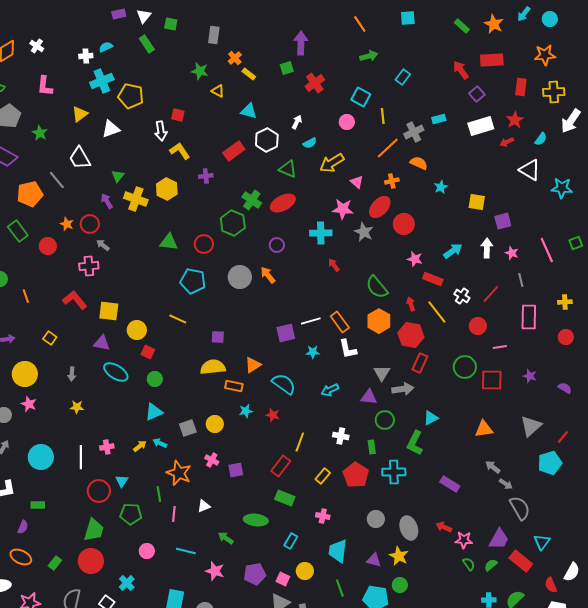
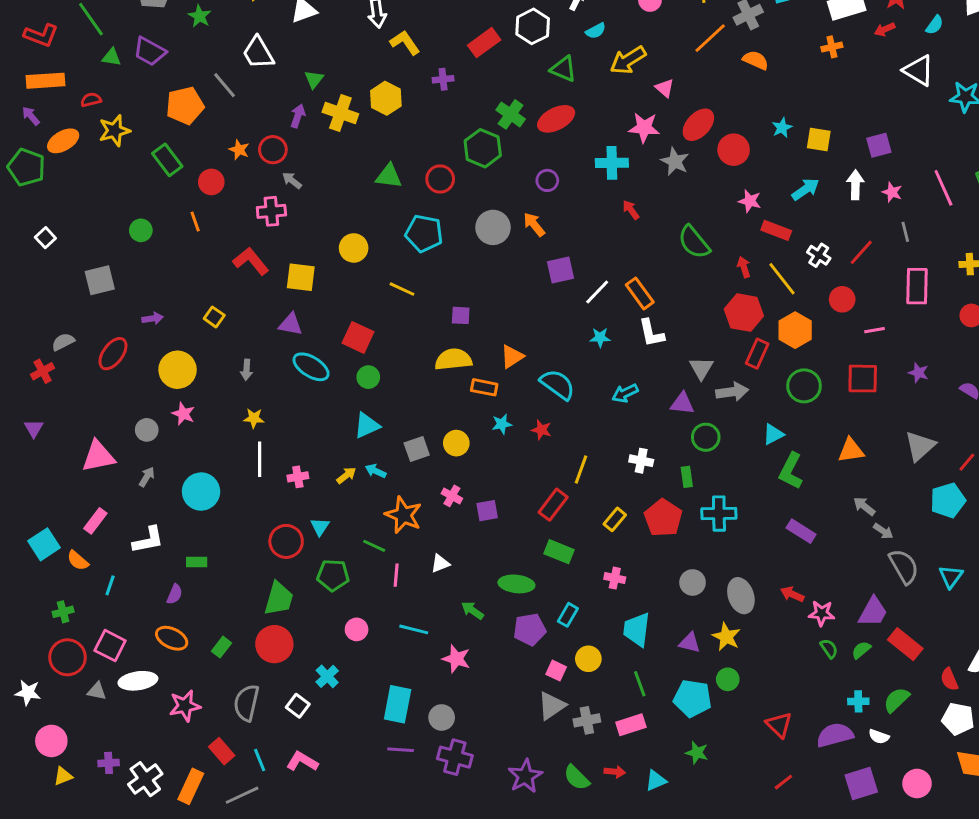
orange cross: (392, 181) -> (832, 47), moved
cyan star: (441, 187) -> (782, 128), moved
purple arrow: (107, 201) -> (298, 116), turned 49
yellow square: (477, 202) -> (819, 139), moved
orange line: (26, 296) -> (195, 222), moved
white line: (311, 321) -> (597, 292), turned -30
orange hexagon: (379, 321) -> (795, 330), moved
yellow circle: (137, 330) -> (354, 248), moved
purple square: (286, 333) -> (560, 270), moved
red square: (148, 352) -> (358, 337), size x1.5
green circle: (465, 367) -> (804, 386), moved
green L-shape: (415, 443) -> (791, 471), moved
white line: (81, 457) -> (260, 459), moved
green line: (159, 494) -> (374, 546), turned -56
cyan triangle: (542, 542) -> (951, 577), moved
purple pentagon: (255, 574) -> (530, 629), moved

